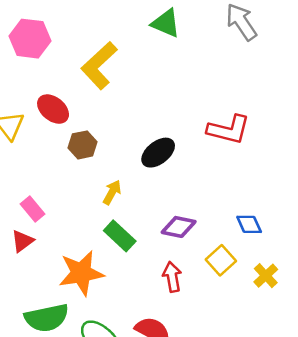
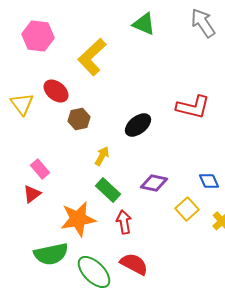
red arrow: (172, 277) -> (124, 222), moved

